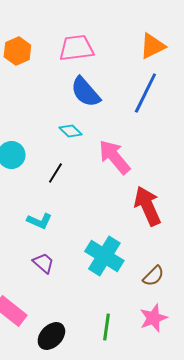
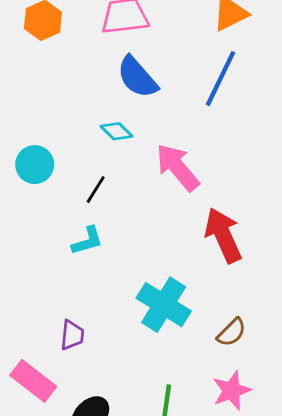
cyan L-shape: (39, 221) -> (87, 241), moved, turned -40
purple trapezoid: (43, 263) -> (72, 335), moved, turned 55

